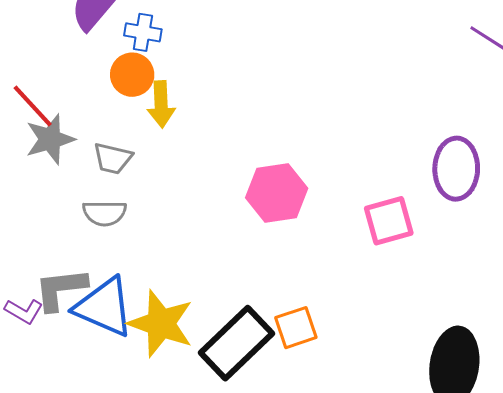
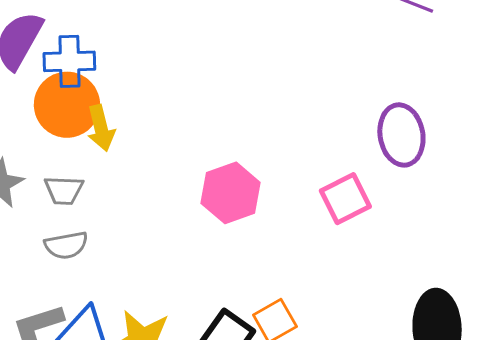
blue cross: (143, 32) -> (69, 61), size x1.4
orange circle: (132, 75) -> (67, 105), size x1.5

